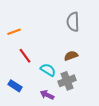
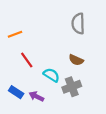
brown semicircle: (71, 56) -> (76, 60), turned -136
purple arrow: (47, 95) -> (36, 96), moved

